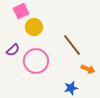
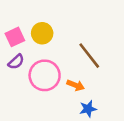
pink square: (21, 11) -> (15, 37), moved
orange arrow: (88, 69) -> (76, 85), moved

